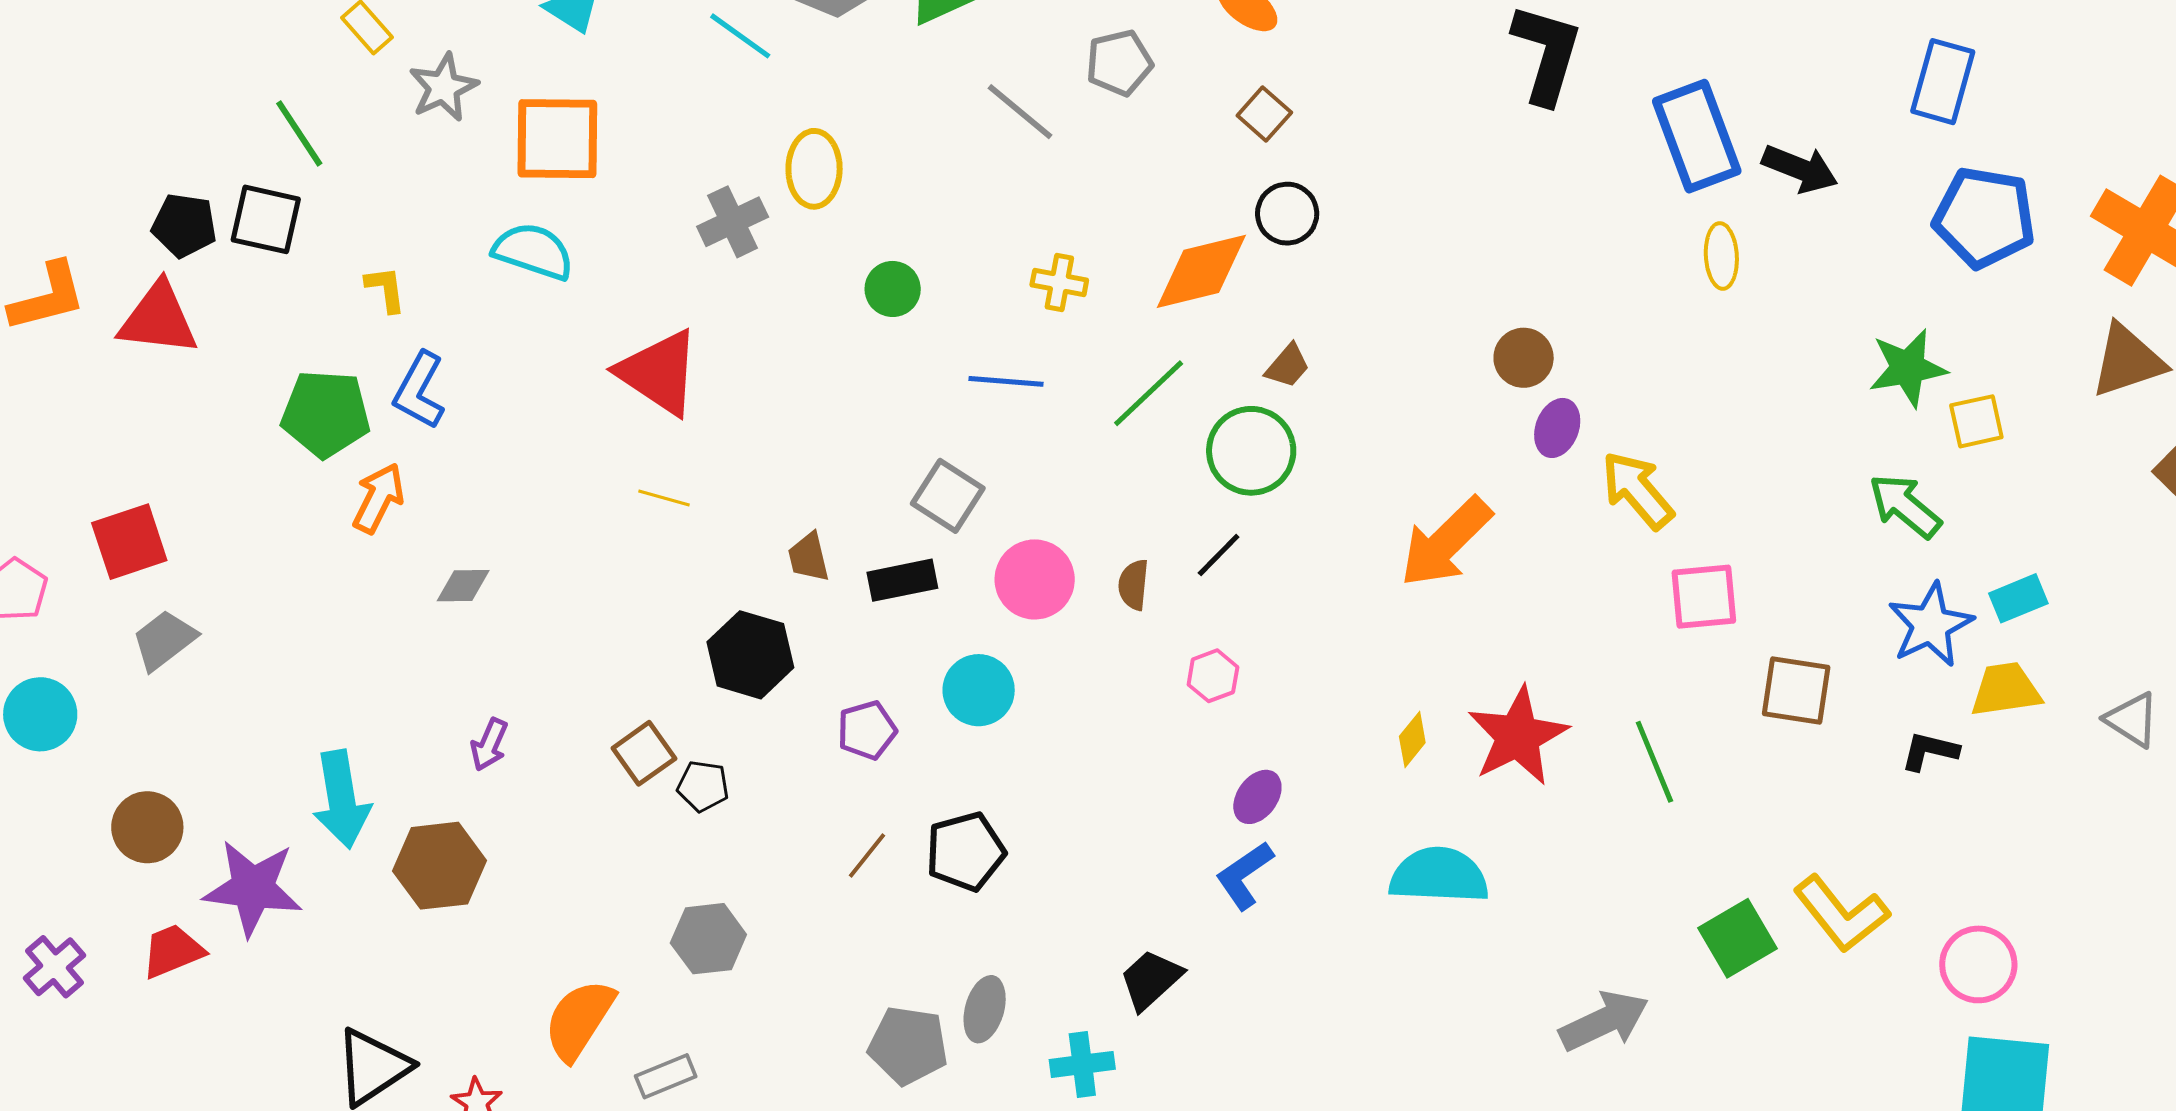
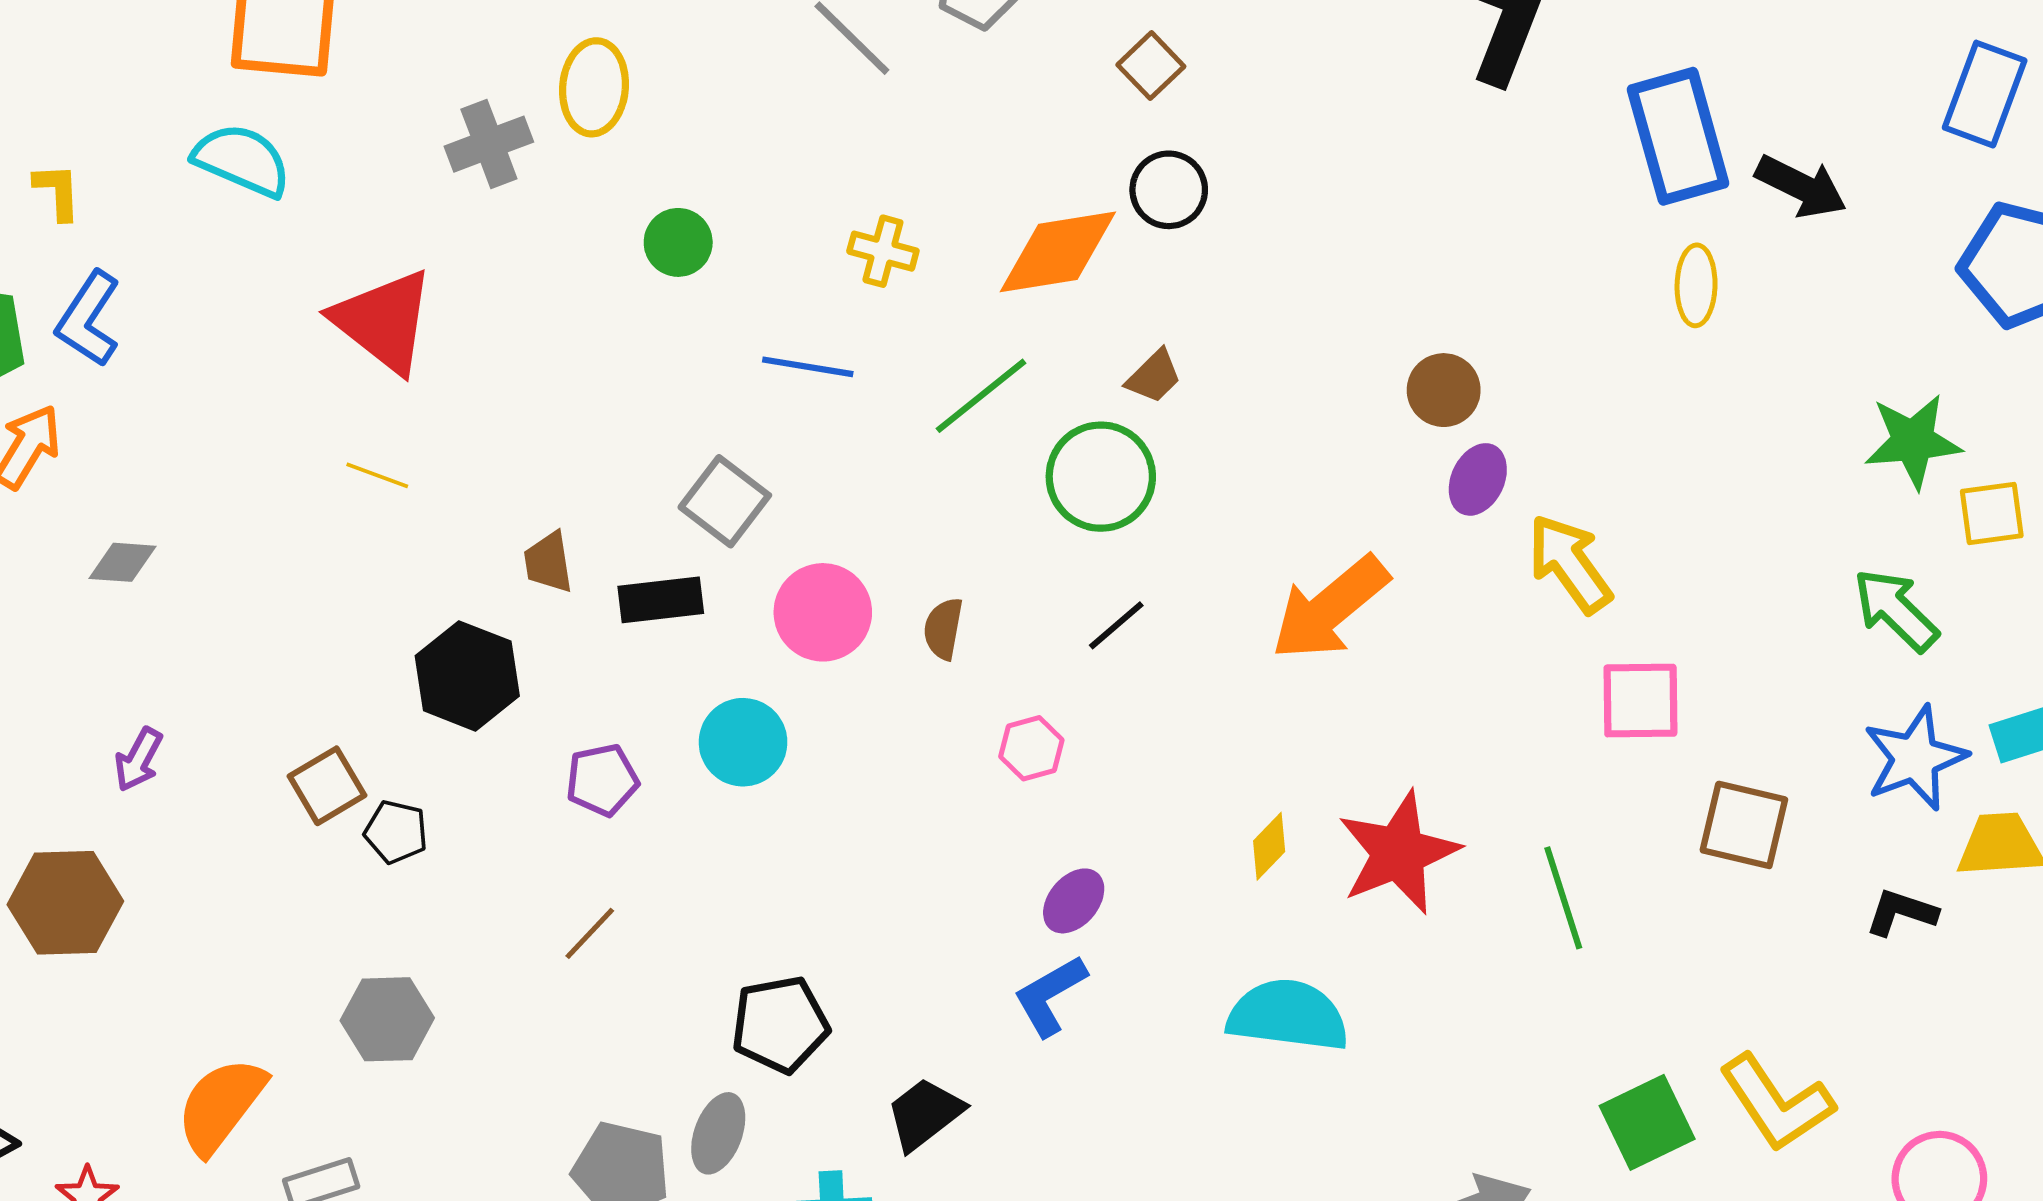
black line: (1219, 555) -> (1116, 625), moved
black pentagon: (965, 852) -> (780, 1024), moved

